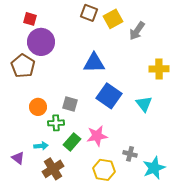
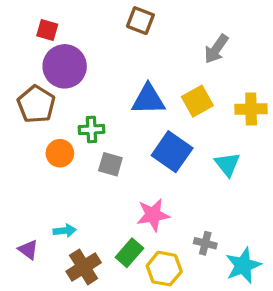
yellow square: (113, 19) -> (197, 101), moved
orange circle: (38, 107) -> (60, 153), moved
green cross: (56, 123) -> (91, 130), moved
green rectangle: (72, 142) -> (129, 253), moved

